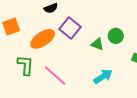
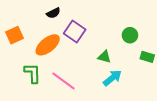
green circle: (116, 36) -> (130, 35), moved
green triangle: (97, 44) -> (104, 57), moved

